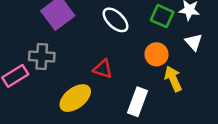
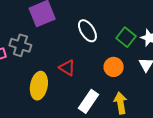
yellow arrow: (173, 79) -> (120, 103), moved
yellow ellipse: (75, 98) -> (39, 86), turned -56

